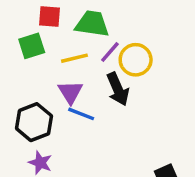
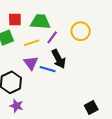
yellow circle: (136, 60) -> (81, 31), moved
blue line: (81, 114) -> (48, 69), moved

